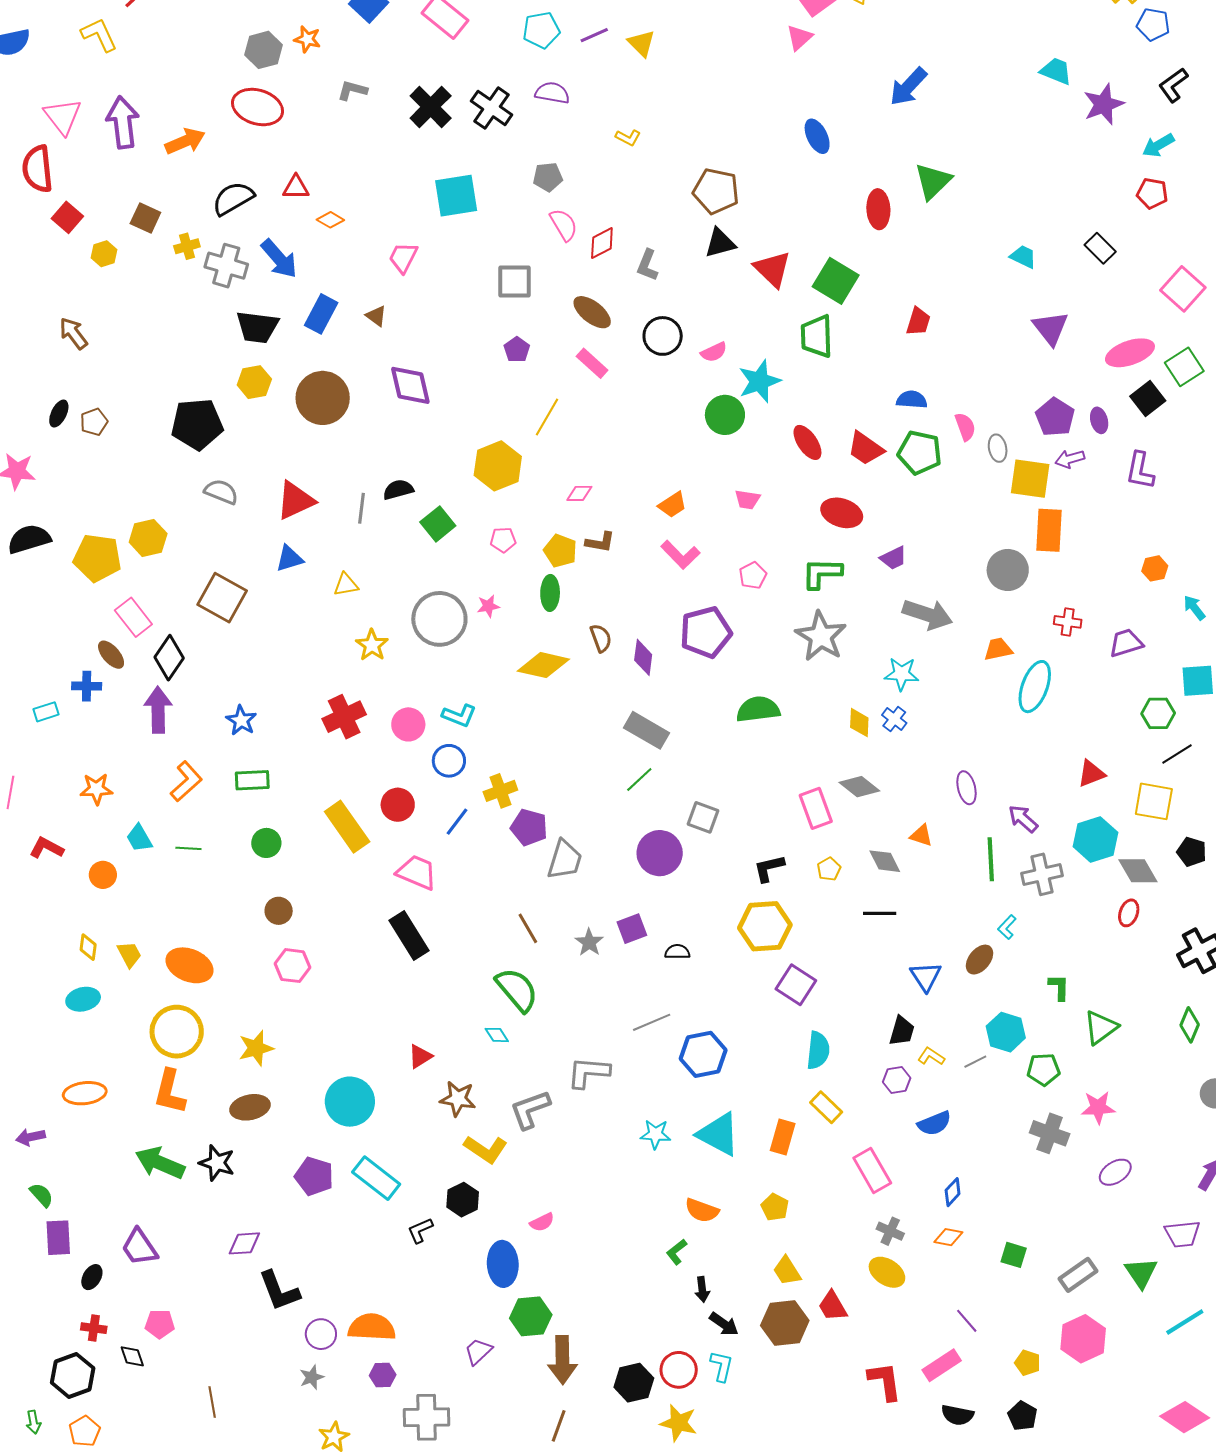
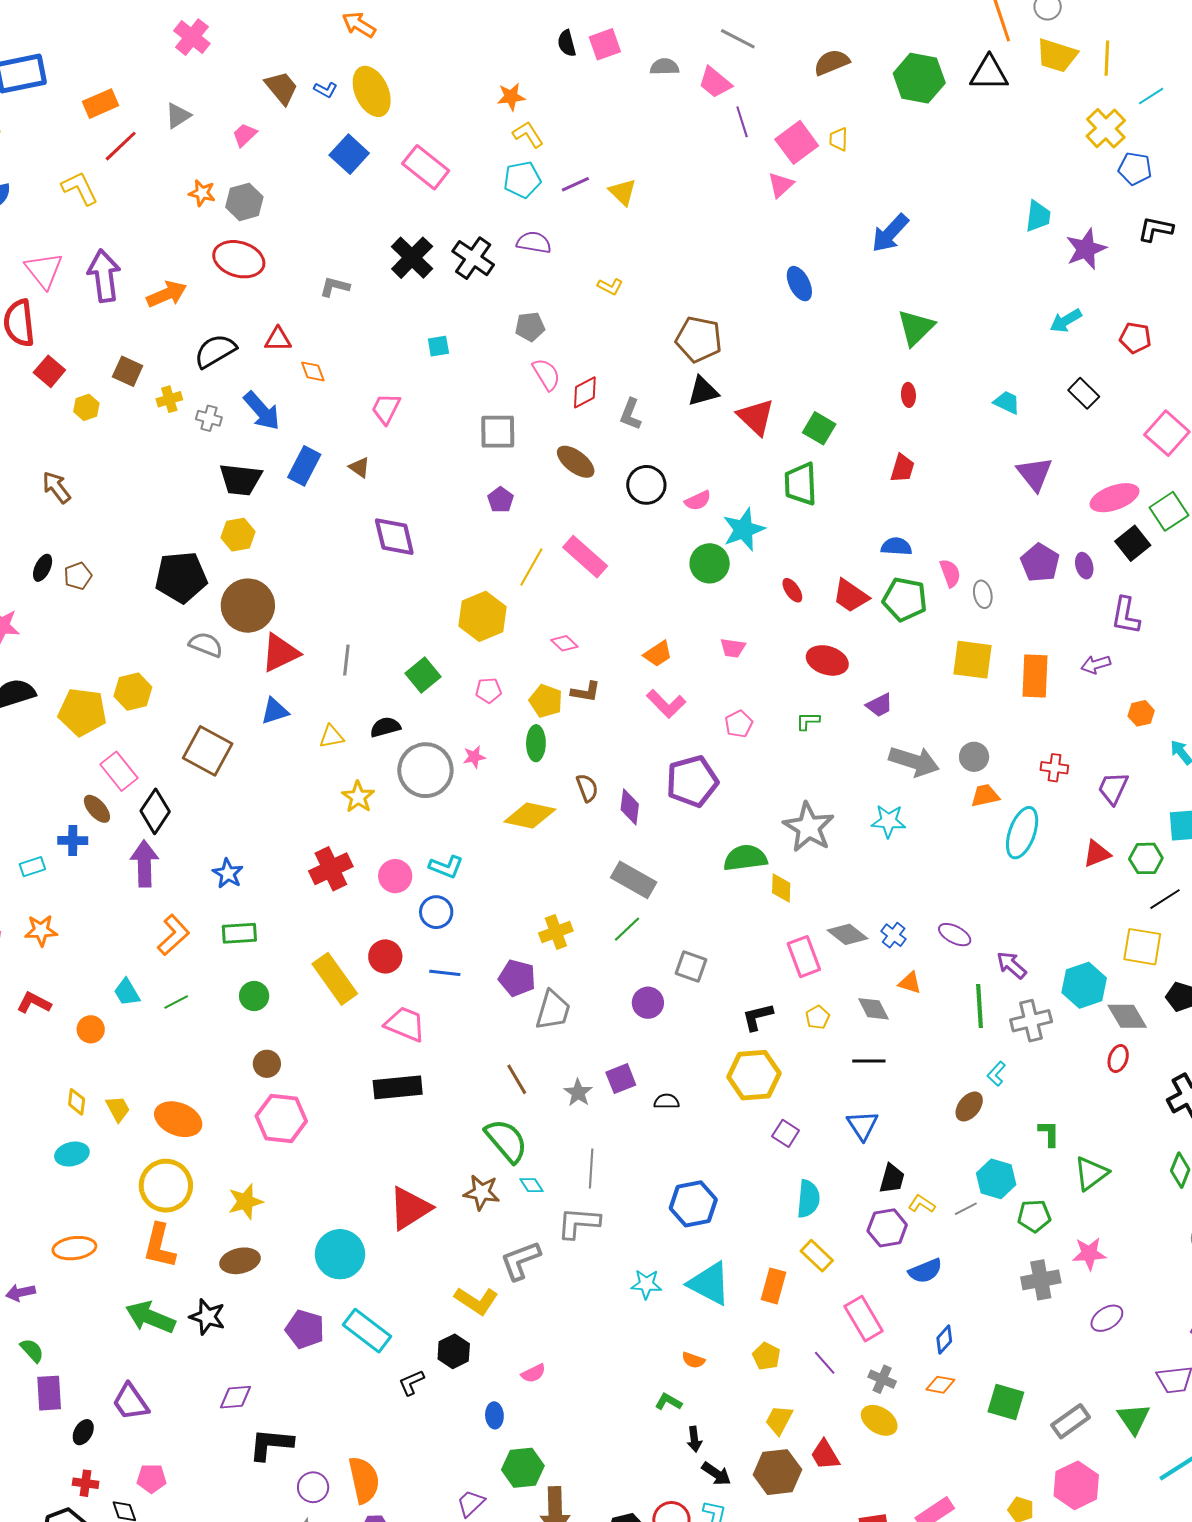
orange star: (307, 39) -> (202, 193), moved
cyan trapezoid: (1056, 71) -> (1038, 216), turned 76
black L-shape: (1173, 85) -> (1156, 229), turned 48
gray L-shape: (352, 90) -> (335, 287), moved
cyan arrow: (1158, 145) -> (1066, 321), moved
cyan square: (456, 196) -> (438, 346), size x0.5
red ellipse: (878, 209) -> (908, 395), moved, size x0.6
orange diamond: (330, 220) -> (313, 371), turned 40
gray cross: (226, 266) -> (209, 418), size x0.6
green square: (836, 281) -> (819, 428), size x0.7
pink rectangle: (592, 363) -> (585, 557), moved, size x1.4
brown circle: (323, 398) -> (248, 606), moved
red ellipse: (807, 442) -> (792, 590), size x0.7
purple arrow: (1070, 459) -> (1096, 664), moved
yellow square: (1030, 479) -> (972, 660), moved
black semicircle: (398, 490) -> (385, 727), moved
pink diamond: (579, 493) -> (564, 643), turned 44
gray circle: (1008, 570) -> (974, 757), moved, size x0.7
green L-shape: (822, 573) -> (808, 721), size x0.6
gray star: (821, 636) -> (809, 827), moved
purple trapezoid: (1126, 643) -> (1113, 788), turned -48
blue cross: (894, 719) -> (894, 935), moved
yellow diamond: (859, 723) -> (781, 888), moved
red triangle: (1091, 774) -> (1097, 854), moved
purple ellipse: (967, 788) -> (955, 935), turned -48
orange star: (96, 789) -> (41, 930), moved
yellow cross: (500, 791) -> (556, 932), moved
blue line: (457, 822) -> (445, 973), turned 60
green line: (188, 848) -> (176, 1002), turned -30
purple circle: (660, 853) -> (648, 1003), size x0.7
black rectangle: (409, 935) -> (398, 1087), turned -63
pink hexagon: (293, 966) -> (281, 1118), size x1.4
blue triangle: (926, 976) -> (862, 1125), moved
purple square: (796, 985) -> (786, 1133), size x0.7
gray line: (652, 1022) -> (591, 1168), moved, turned -63
cyan diamond: (497, 1035) -> (531, 1185), moved
red triangle: (420, 1056) -> (410, 1208), size x1.8
purple hexagon: (897, 1080) -> (887, 1228), size x1.4
brown star: (458, 1099) -> (482, 1192), moved
gray cross: (1050, 1133) -> (1041, 1280), turned -30
orange semicircle: (702, 1210) -> (693, 1360), size x0.7
green L-shape: (677, 1252) -> (668, 1402), turned 68
green square: (1014, 1255) -> (1006, 1402), size x1.4
blue ellipse: (503, 1264) -> (494, 1415), size x0.6
yellow trapezoid: (787, 1271) -> (779, 1420), turned 60
black L-shape: (279, 1291) -> (271, 1444), turned 117
purple line: (967, 1321) -> (825, 1363), moved
orange semicircle: (372, 1327) -> (364, 1480), turned 75

